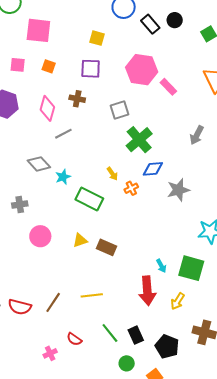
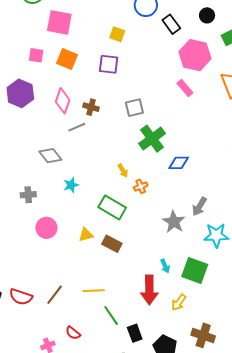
black circle: (175, 20) -> (207, 15), moved
orange square: (49, 66) -> (67, 59), size x1.5
pink hexagon: (142, 70) -> (195, 55), moved
brown cross: (77, 99) -> (91, 107), moved
gray arrow: (197, 135) -> (199, 206), moved
blue diamond: (153, 169) -> (179, 163), moved
cyan star: (63, 177) -> (71, 185), moved
gray star: (178, 190) -> (174, 222), moved, turned -30
green rectangle: (89, 199) -> (112, 207), moved
green line: (110, 333) -> (111, 315), moved

